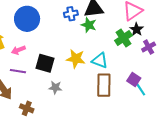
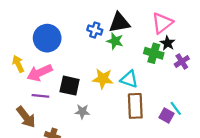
blue cross: (71, 14) -> (95, 30), turned 32
green cross: (123, 38) -> (154, 53), turned -36
pink arrow: (18, 50) -> (40, 73), size x1.6
purple square: (134, 79) -> (167, 115), moved

